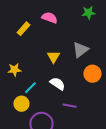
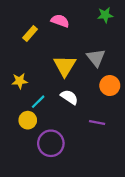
gray triangle: (80, 50) -> (96, 58), turned -30
yellow triangle: (53, 57) -> (65, 66), size x1.5
purple line: (69, 106) -> (97, 123), moved

